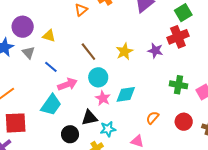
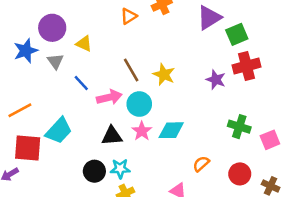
green square: (183, 13) -> (237, 34), moved
yellow star: (124, 51) -> (164, 75), moved, turned -30
pink arrow: (67, 84) -> (109, 97), moved
cyan trapezoid: (51, 105) -> (59, 131), moved
black triangle: (89, 118) -> (112, 136), moved
cyan star: (108, 129) -> (120, 169), moved

